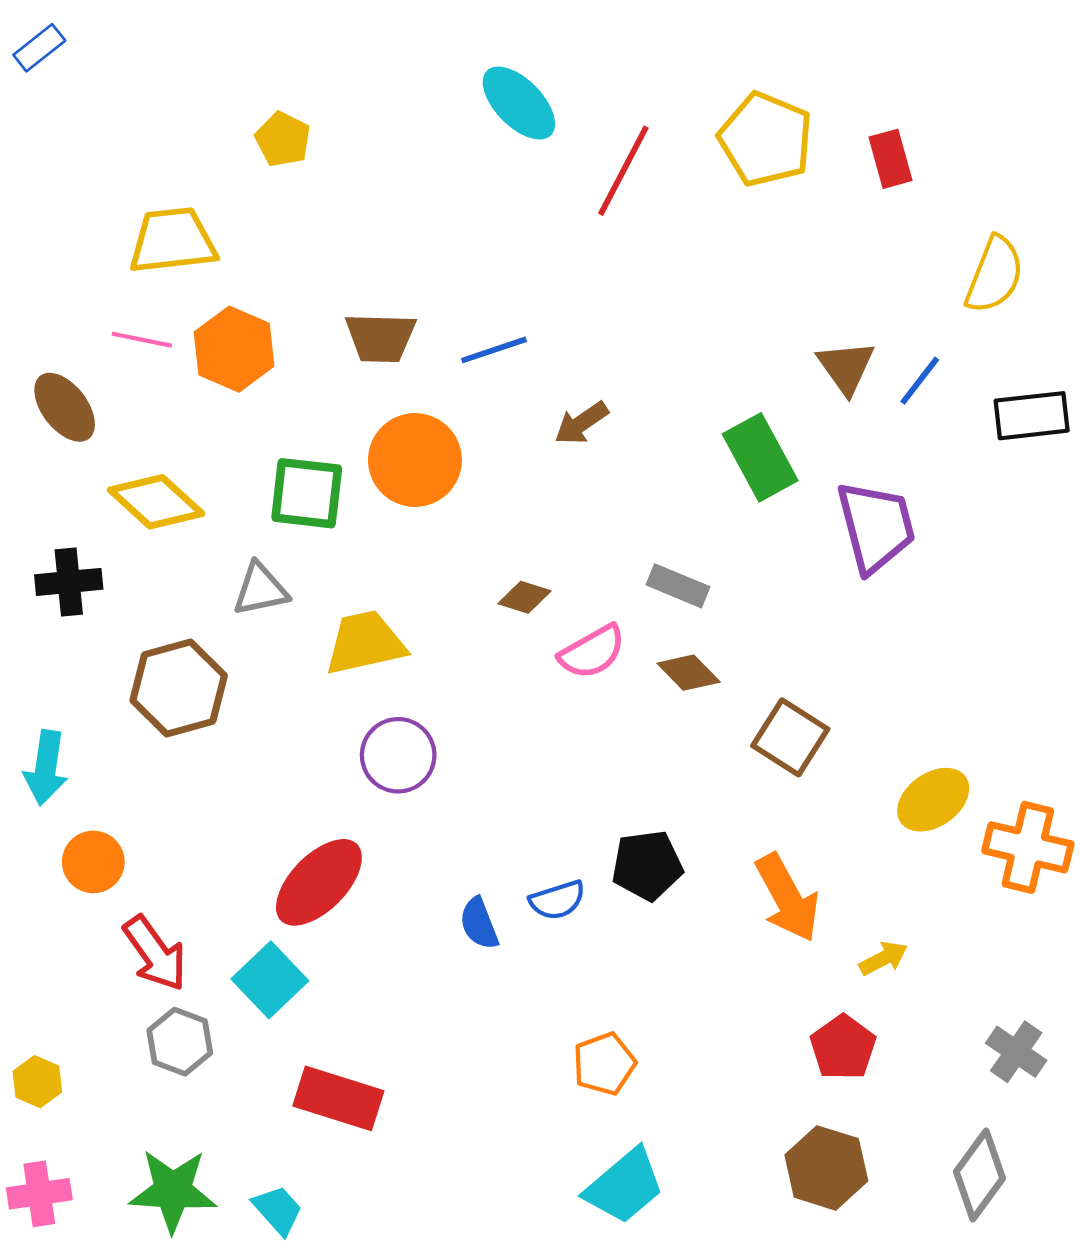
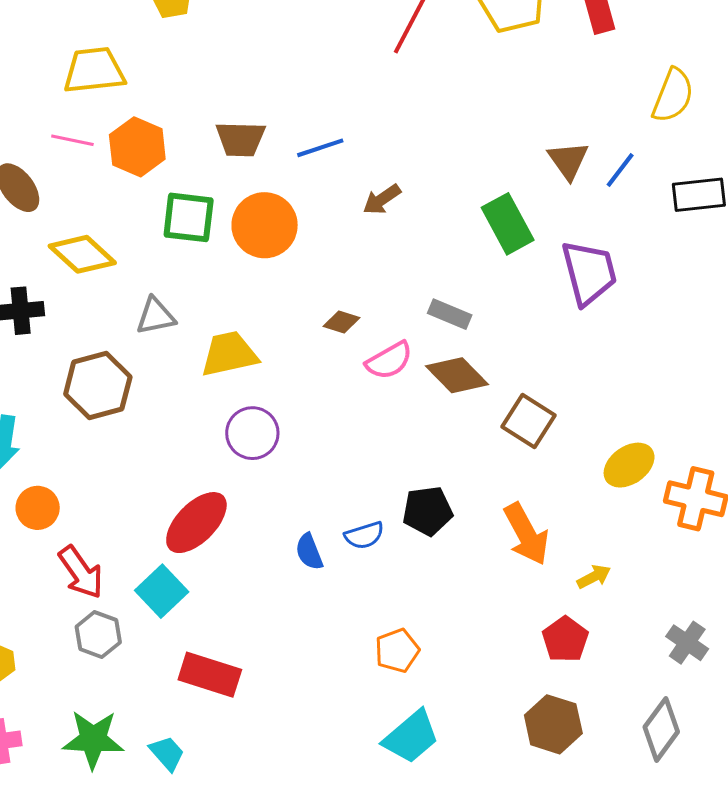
green square: (307, 493) -> (189, 217), moved
brown diamond: (689, 673) -> (457, 375), size x1.4

